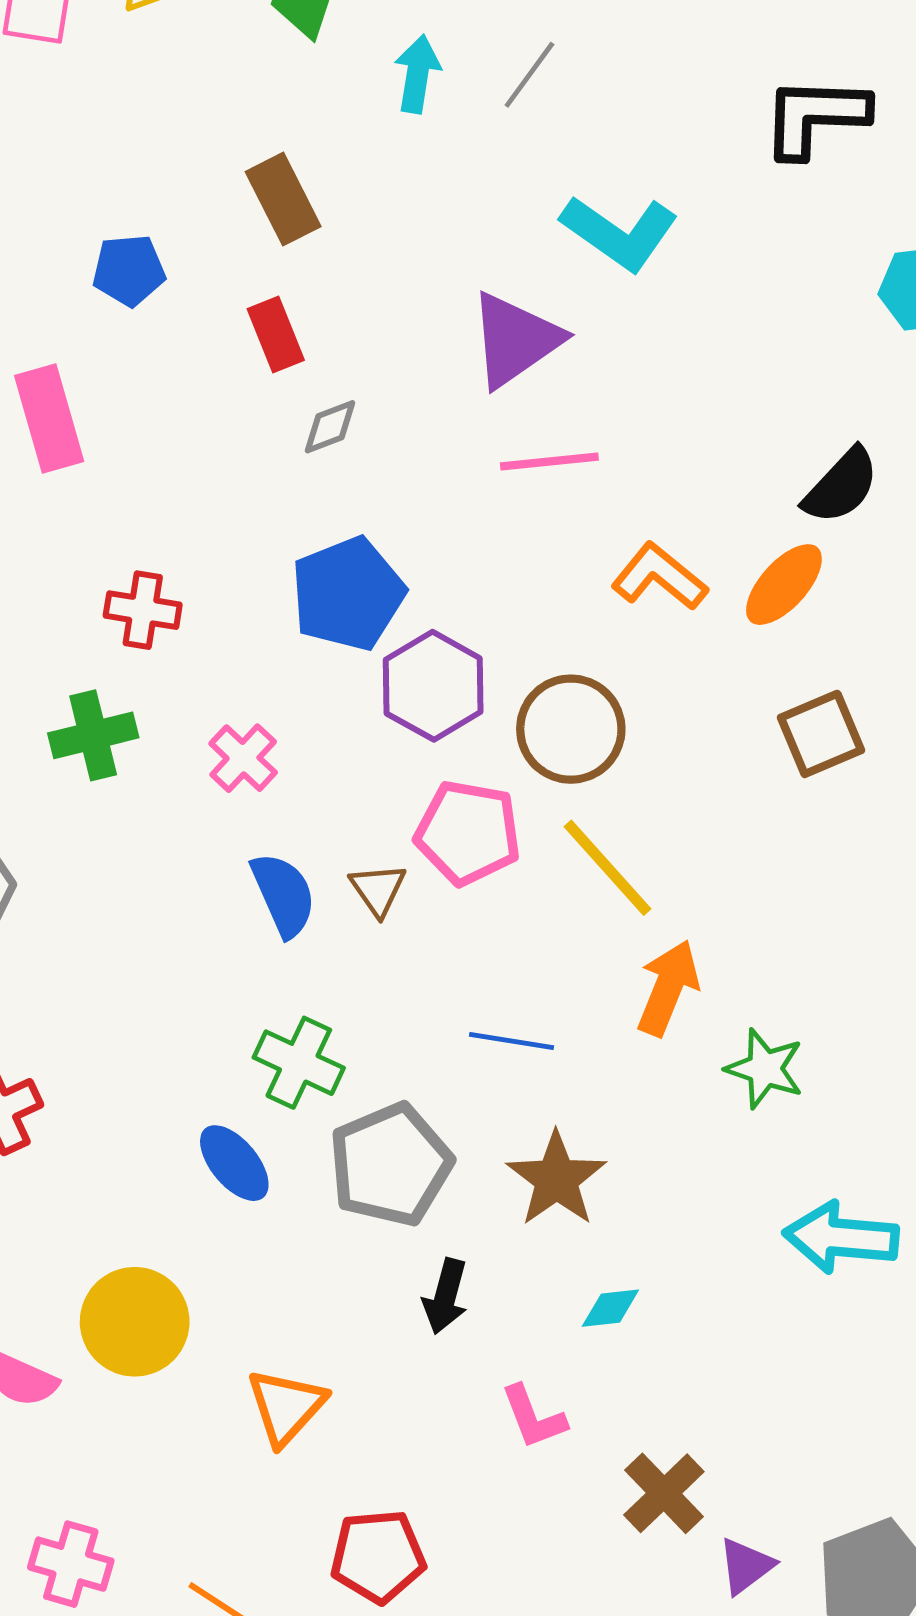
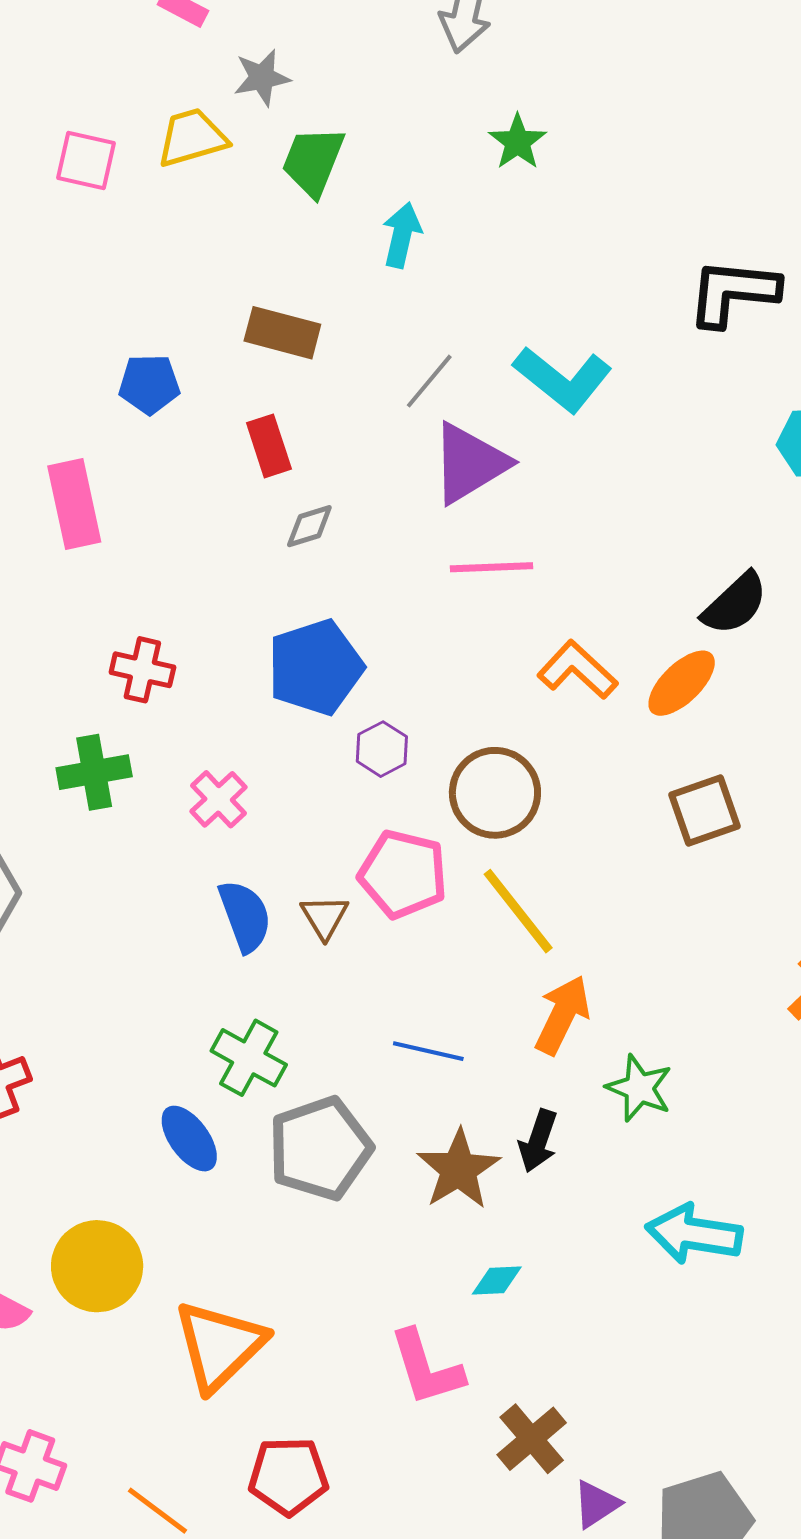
gray line: (529, 75) -> (429, 381), moved
brown rectangle: (283, 199) -> (282, 333), turned -52
purple hexagon: (433, 686) -> (382, 749), size x0.6
black arrow: (445, 1296) -> (538, 1141), moved
orange triangle: (286, 1407) -> (219, 1346), size x1.4
pink L-shape: (533, 1417) -> (426, 1368), size x1.4

